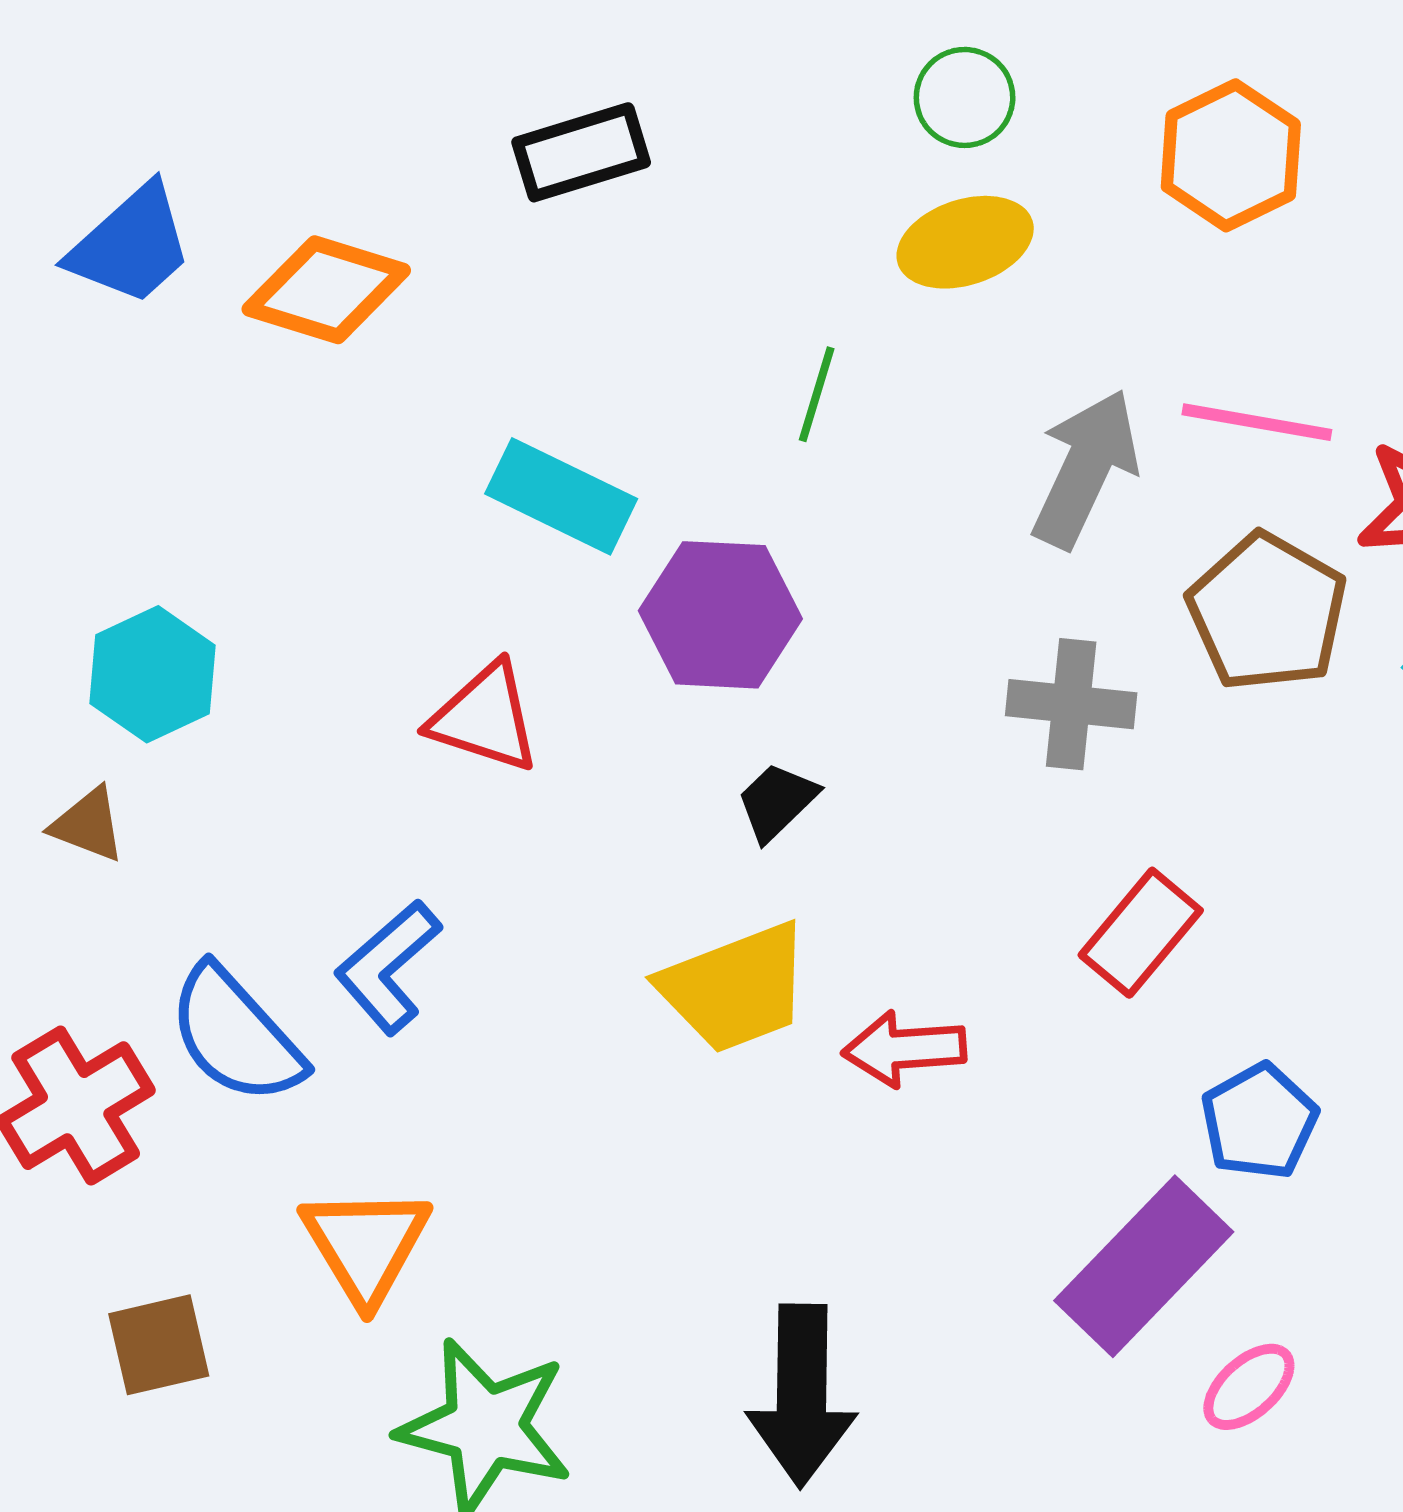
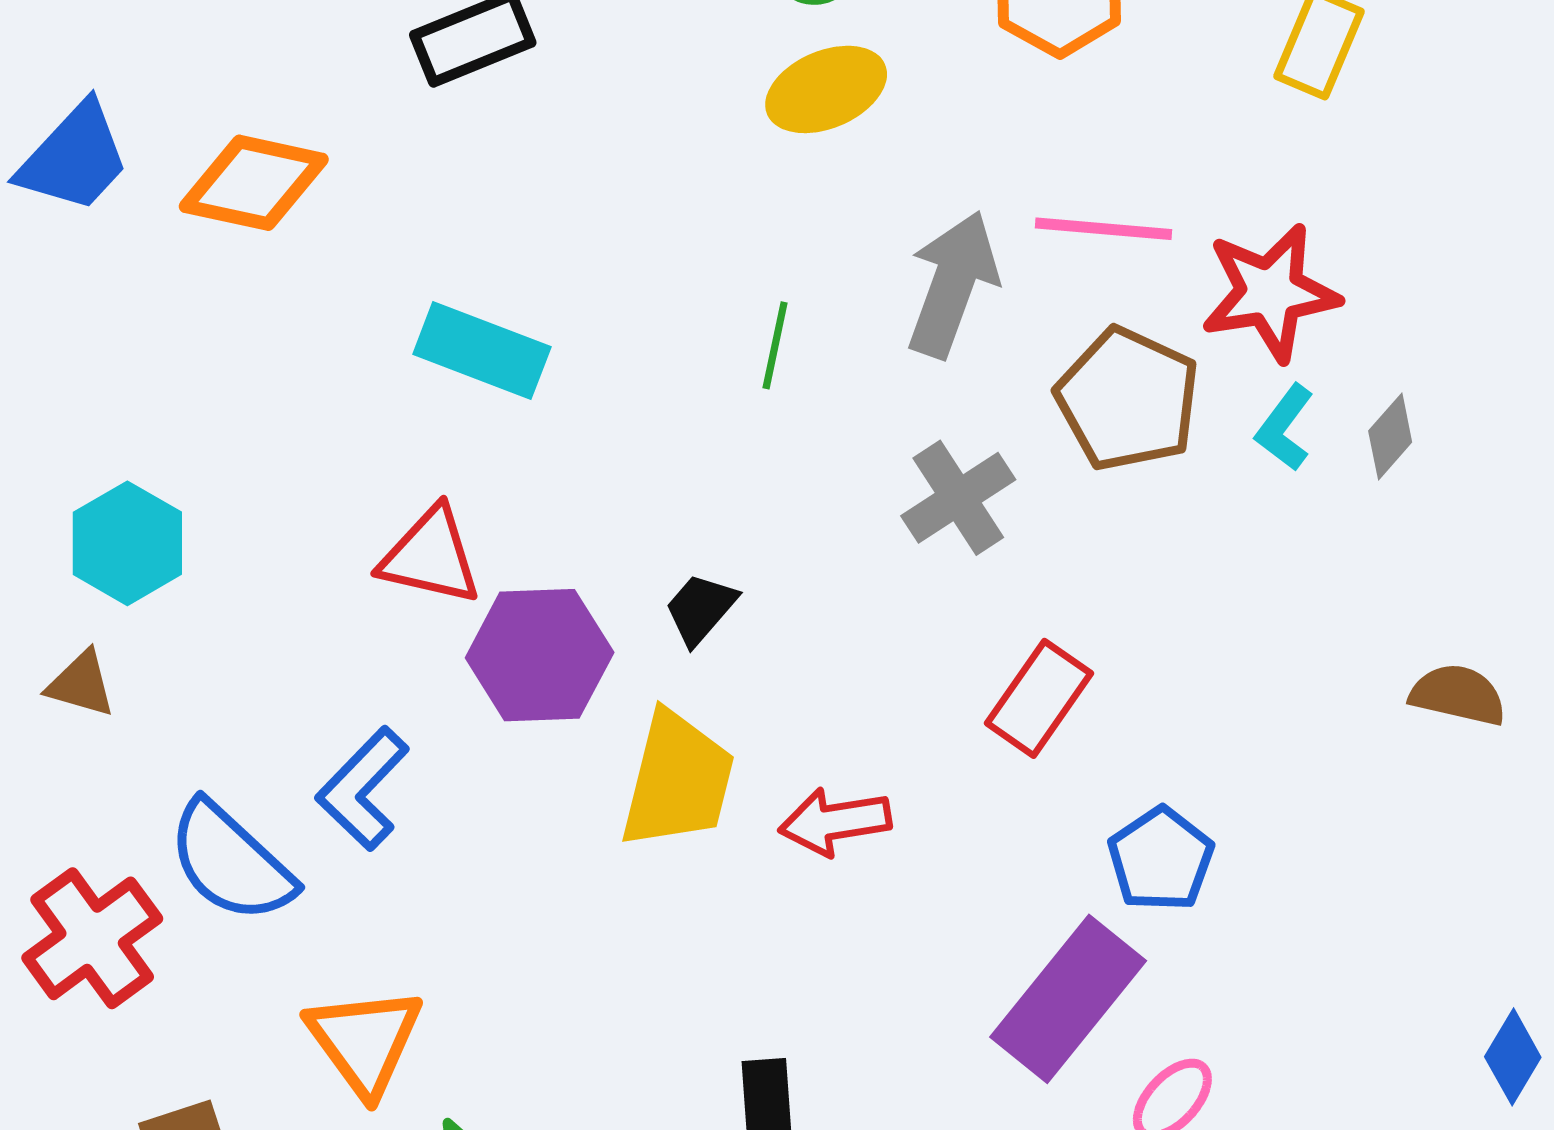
green line: (817, 394) -> (775, 345), moved
purple hexagon: (720, 615) -> (540, 655), moved
gray cross: (1071, 704) -> (958, 498), turned -34
yellow trapezoid: (735, 988) -> (678, 780), turned -50

